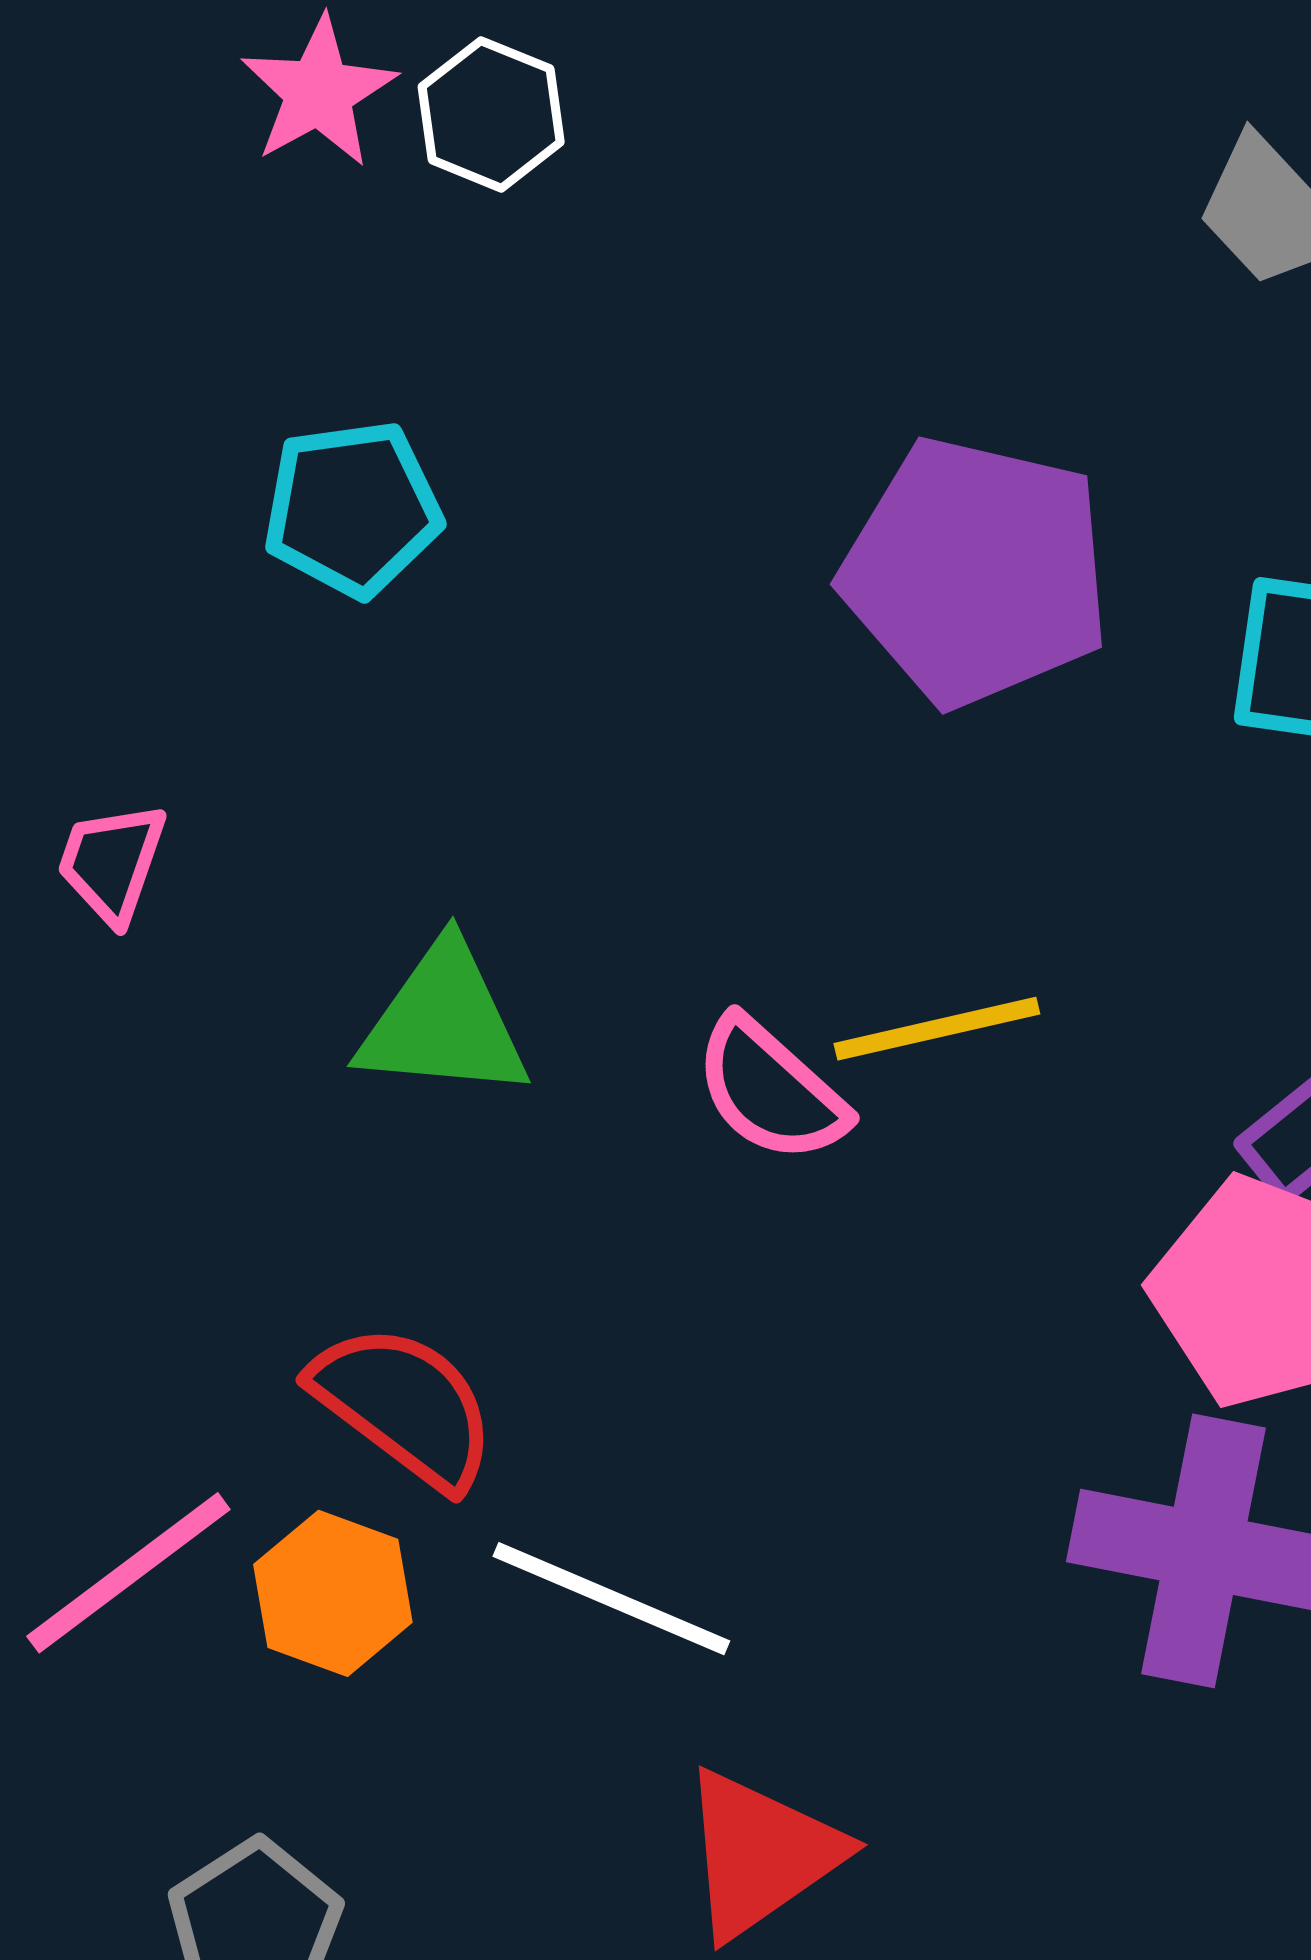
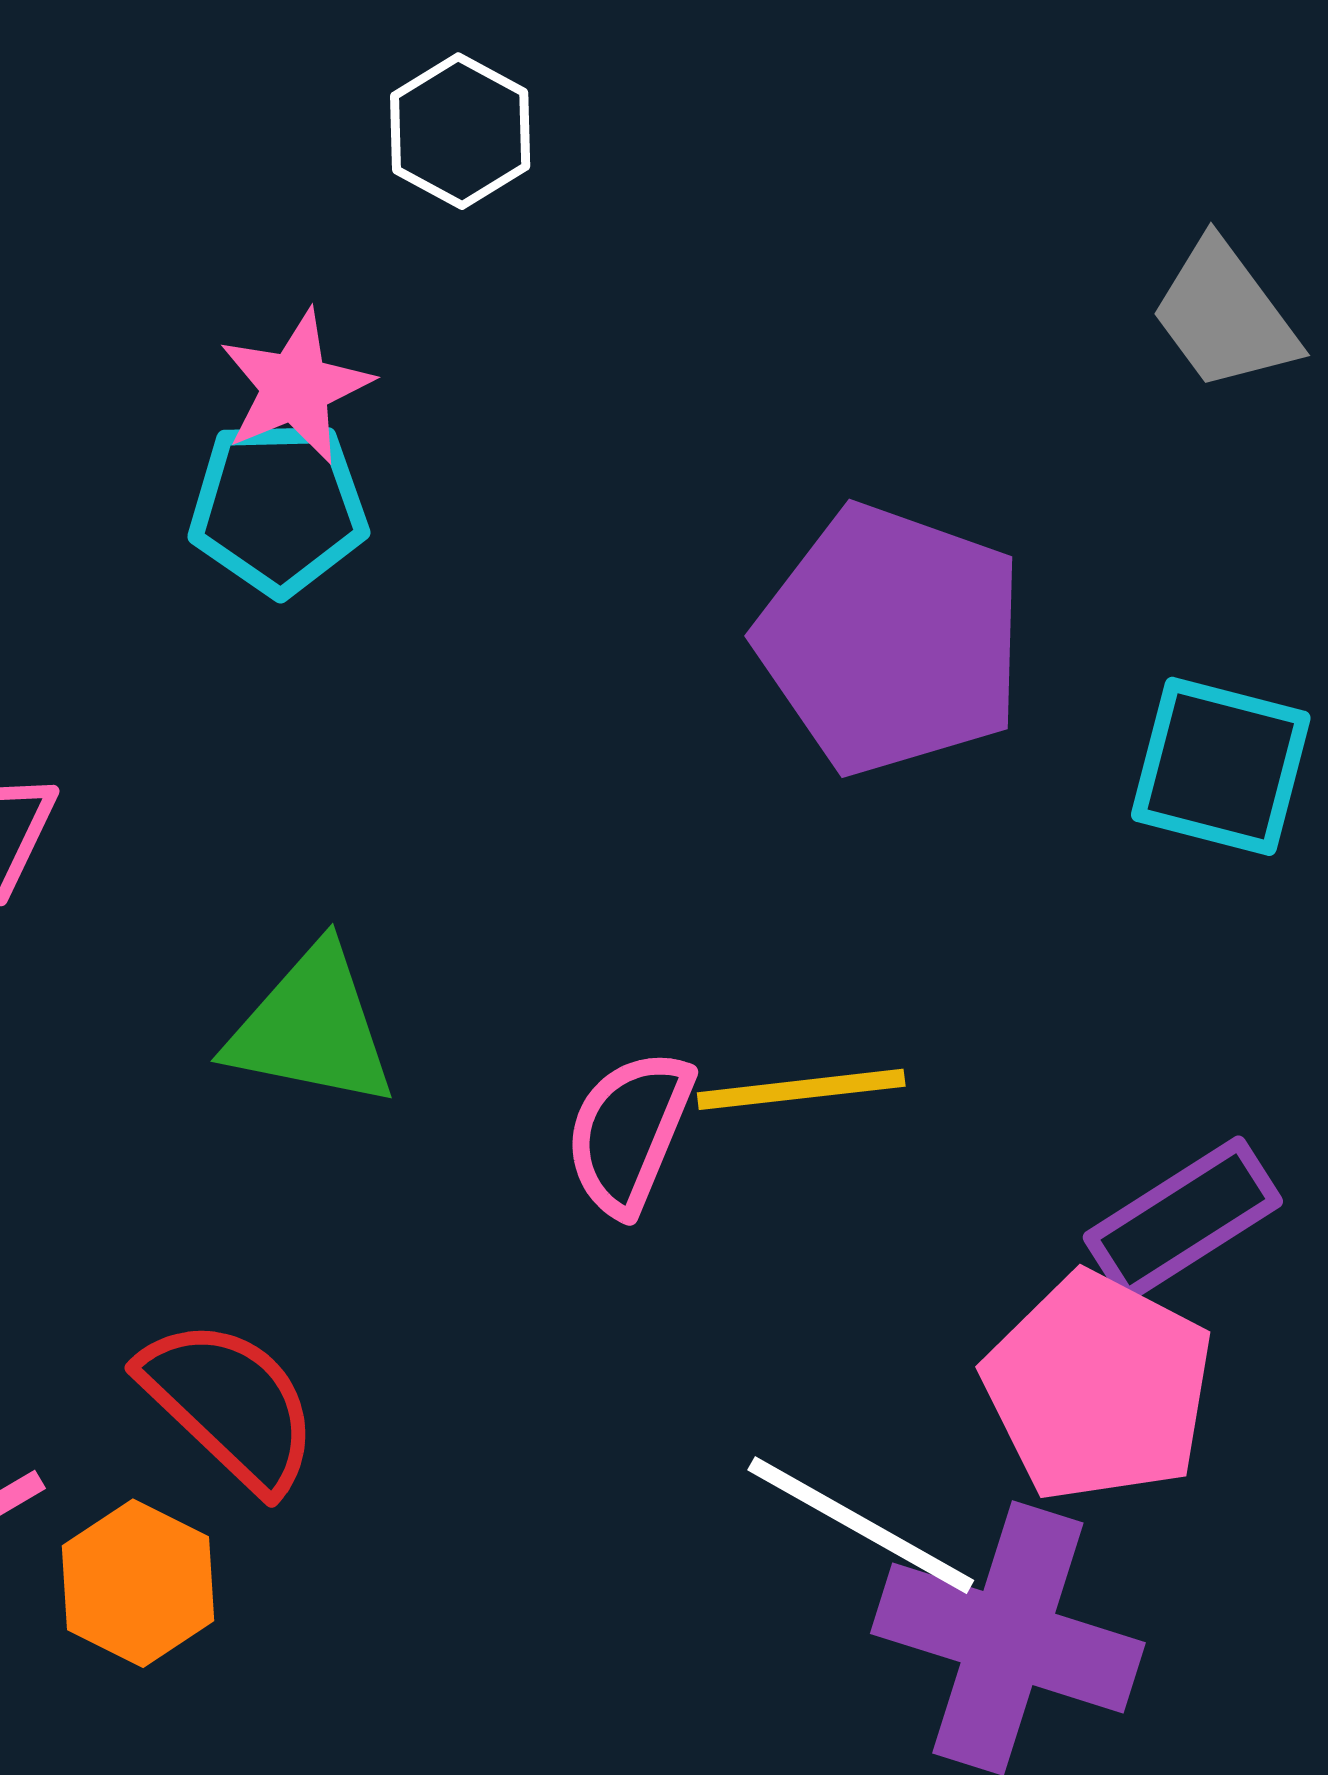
pink star: (319, 92) -> (295, 387), moved
pink semicircle: (771, 1090) -> (629, 1132), turned 64
white line: (611, 1599) -> (861, 1525), moved

